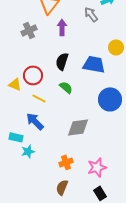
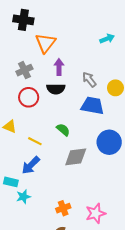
gray arrow: (91, 14) -> (89, 79), moved
black semicircle: (62, 61) -> (56, 89), moved, turned -108
red circle: (33, 75) -> (29, 97), moved
blue arrow: (35, 121) -> (31, 165), turned -90
gray diamond: (78, 127) -> (76, 157), moved

